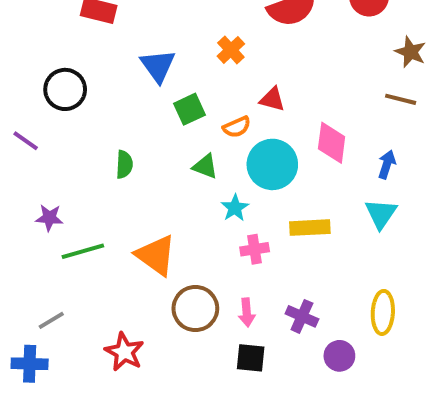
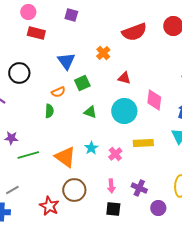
orange semicircle: (237, 127) -> (58, 92), moved
cyan star: (235, 208) -> (91, 148), moved
pink cross: (255, 249) -> (115, 154), turned -32
brown circle: (195, 308) -> (74, 190), moved

